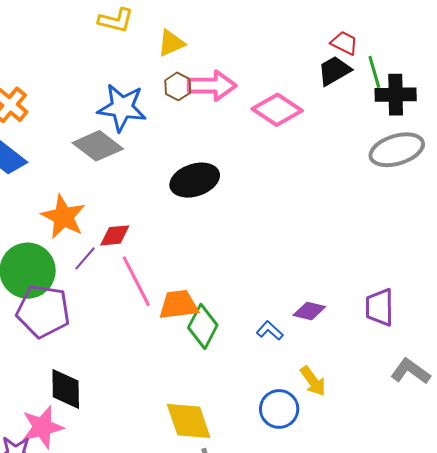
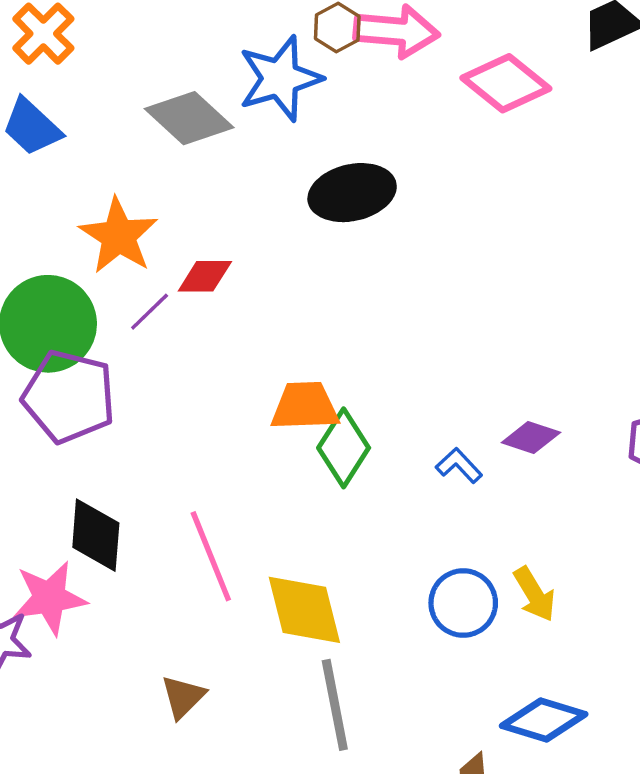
blue star: (122, 108) -> (280, 78), moved, turned -30
pink line: (136, 281) -> (211, 556), moved
yellow arrow: (313, 381) -> (535, 594), moved

